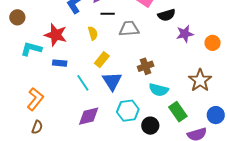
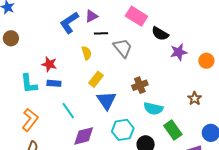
black semicircle: (167, 15) -> (160, 34), turned 48
gray trapezoid: (129, 29) -> (123, 48), turned 55
red star: (56, 35) -> (49, 64), moved, size x0.7
cyan L-shape: (31, 49) -> (29, 84), moved, turned -110
brown star: (200, 80) -> (195, 98), size x0.6
cyan line: (83, 83) -> (68, 111), moved

